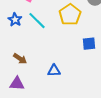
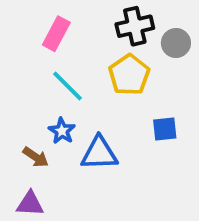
blue star: (15, 20) -> (62, 131), moved
blue triangle: (54, 71) -> (99, 153), moved, size x1.5

